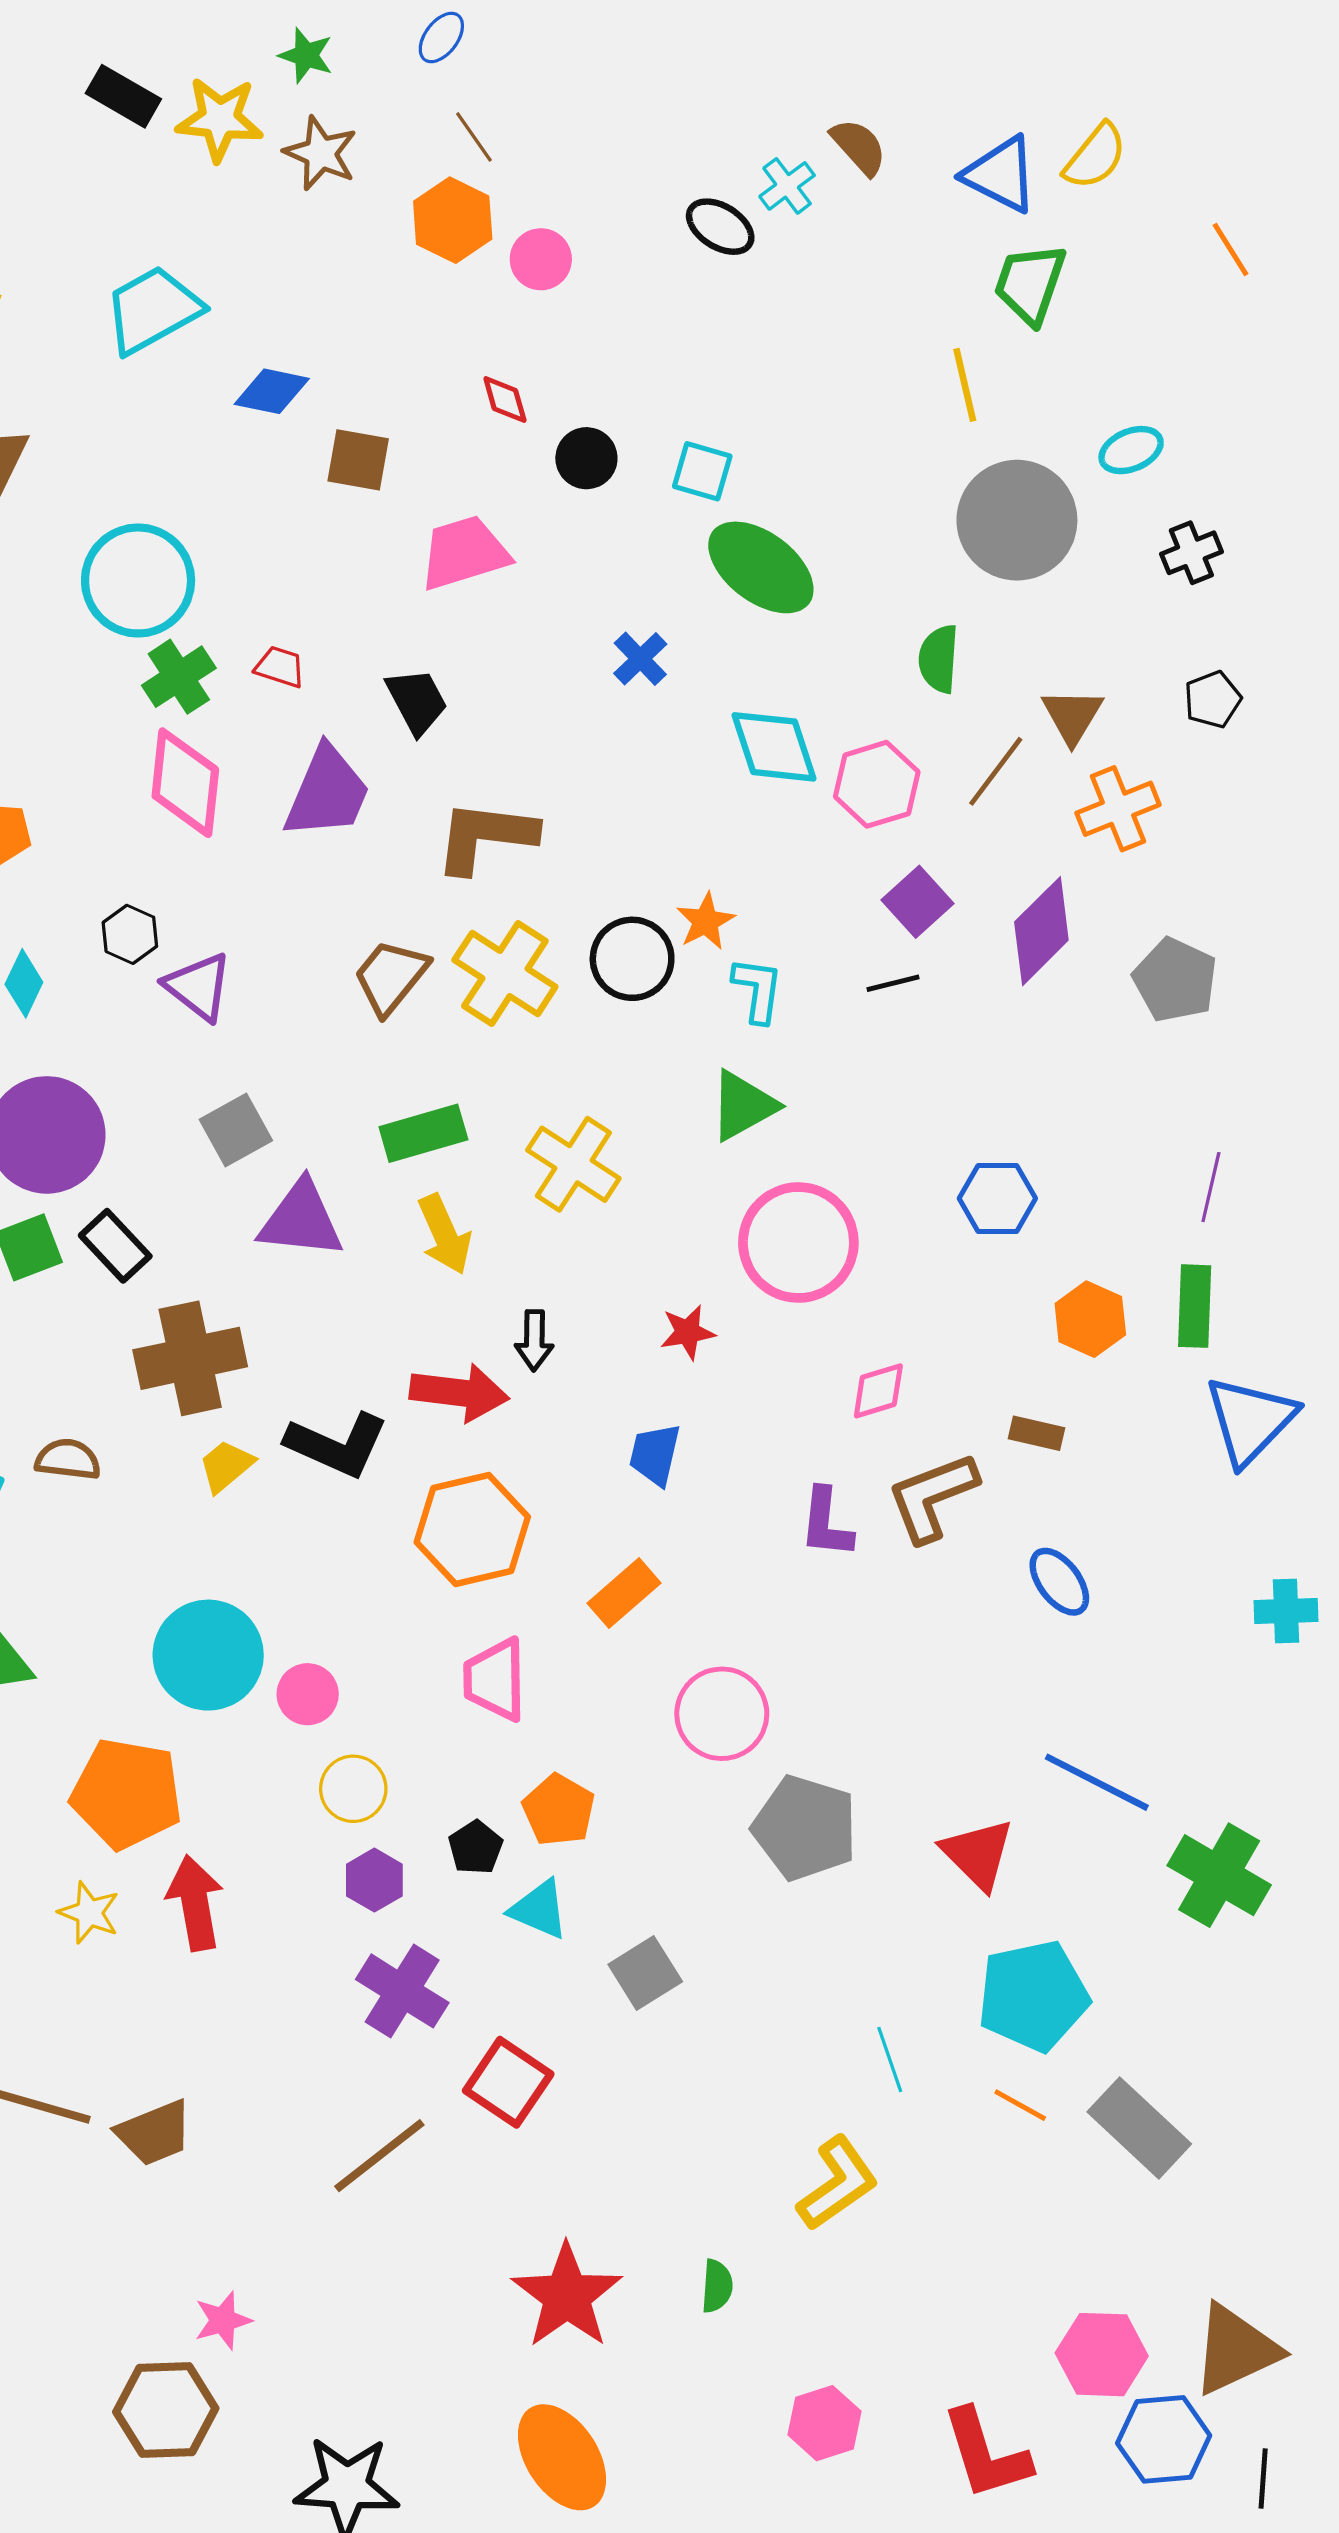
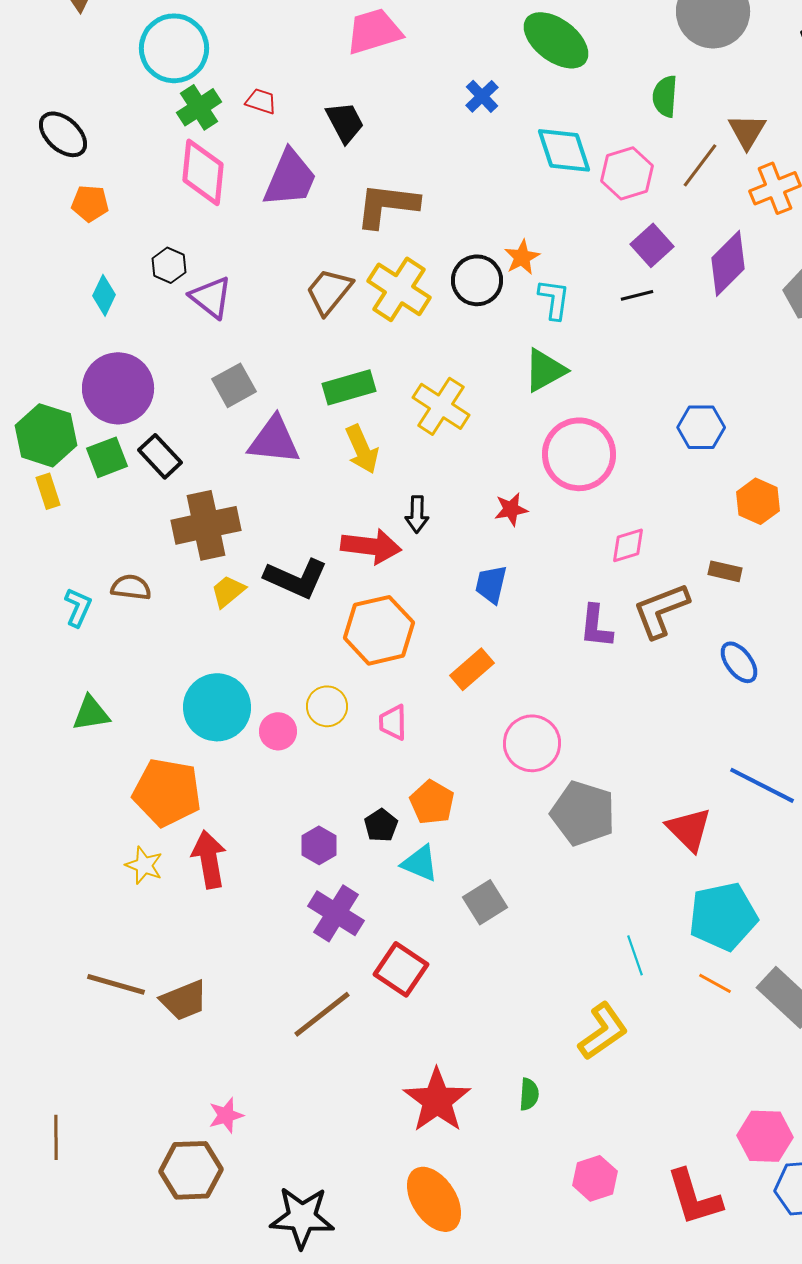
pink trapezoid: (495, 1680) -> (393, 722), size x0.7
yellow circle: (353, 1789) -> (327, 706), moved

